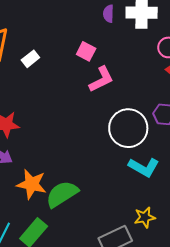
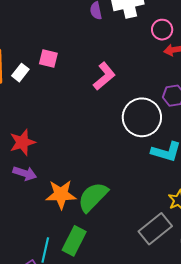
pink square: (86, 51) -> (48, 59), moved
white rectangle: (30, 59) -> (20, 73), moved

